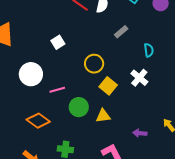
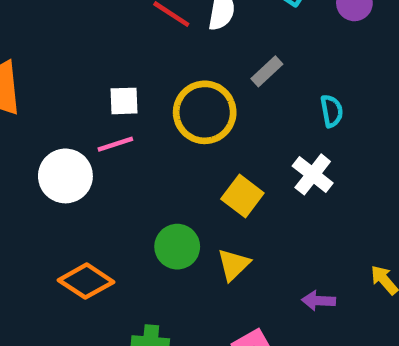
white square: (58, 42) -> (124, 101), turned 32
yellow circle: (94, 64) -> (205, 112), moved, size x1.4
pink line: (57, 90) -> (115, 144), moved
yellow triangle: (103, 116) -> (234, 265), turned -35

